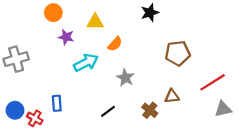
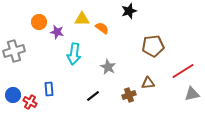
orange circle: (53, 13) -> (39, 22), moved
orange semicircle: (115, 44) -> (102, 28), moved, turned -96
cyan arrow: (86, 63) -> (74, 54), turned 125
brown cross: (150, 110) -> (129, 95), turned 32

